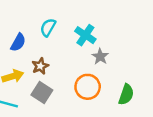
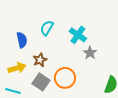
blue semicircle: (18, 42) -> (22, 40), turned -42
orange circle: (88, 87) -> (65, 78), moved

